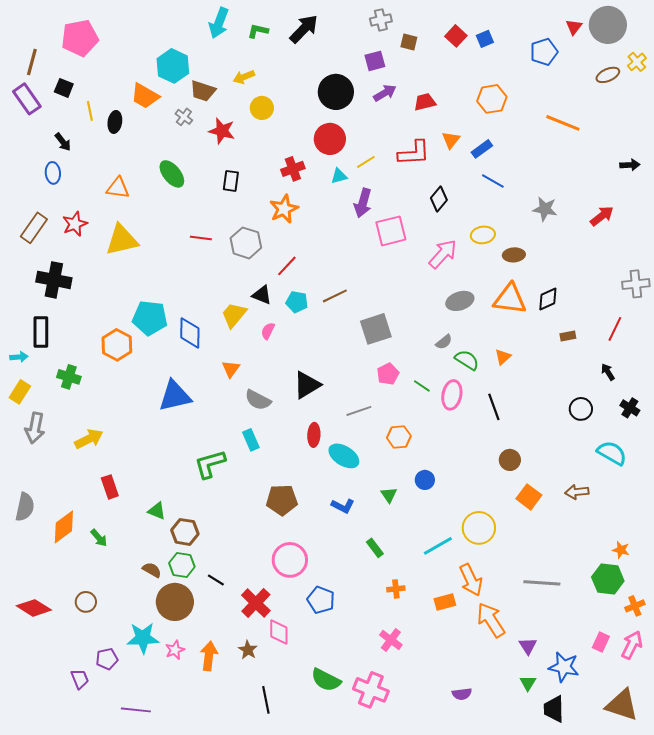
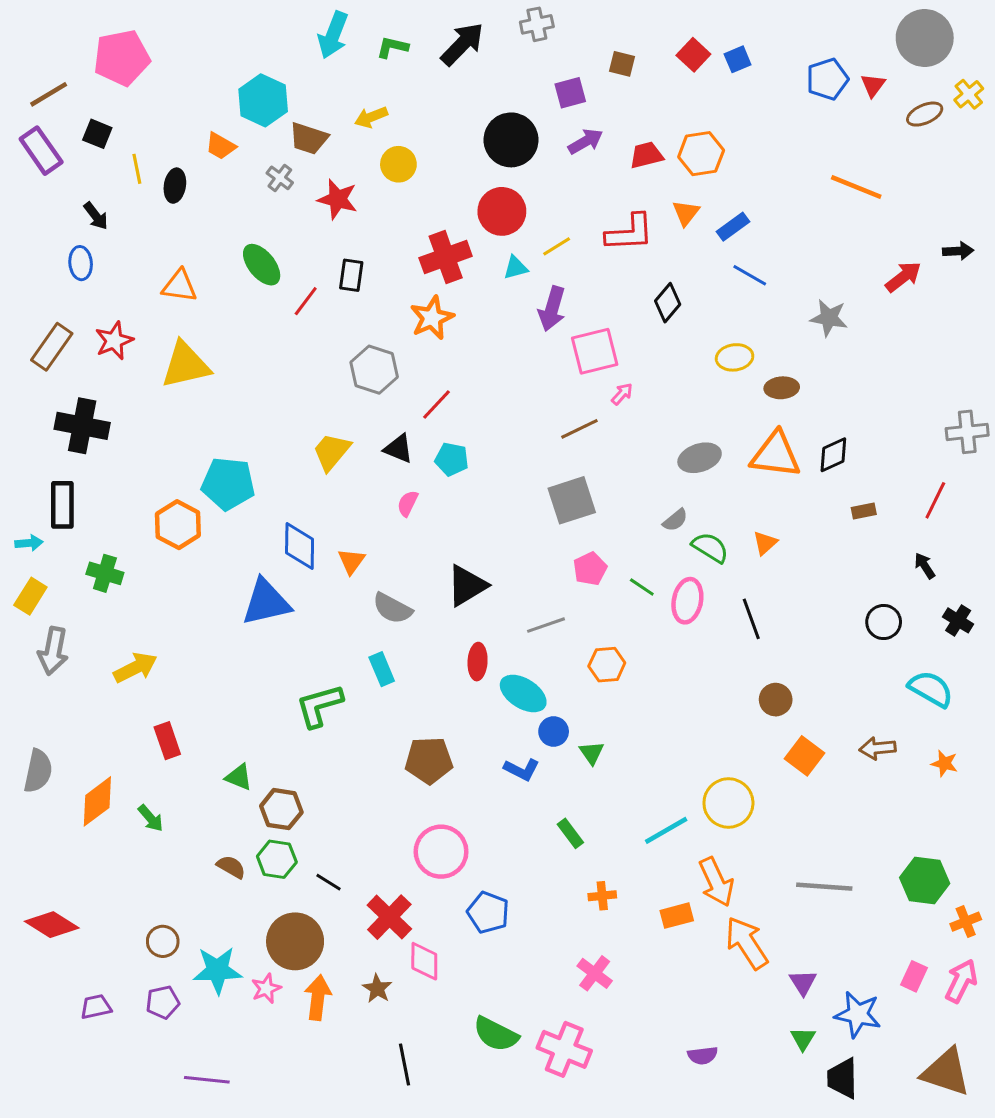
gray cross: (381, 20) -> (537, 24), moved
red triangle: (574, 27) -> (873, 85), moved
brown line: (32, 62) -> (49, 94), turned 44
orange trapezoid: (145, 96) -> (221, 146), size x0.7
orange hexagon: (492, 99) -> (701, 154), moved
red cross: (293, 169) -> (446, 257), size x1.4
red arrow: (602, 216) -> (903, 277), moved
red line: (201, 238) -> (306, 301), moved, turned -60
pink arrow: (443, 254) -> (622, 394), moved, size x0.5
brown line: (335, 296) -> (579, 429), moved
yellow trapezoid: (234, 315) -> (332, 452), moved
blue diamond: (190, 333) -> (300, 546), moved
blue circle: (425, 480) -> (554, 732), moved
orange star: (621, 550) -> (944, 763), moved
brown circle: (86, 602) -> (163, 941), moved
brown circle: (175, 602) -> (295, 941), moved
purple trapezoid: (80, 679) -> (96, 1007), moved, turned -80

